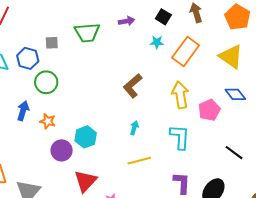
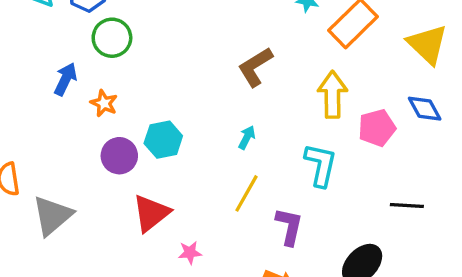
black line: (234, 153) -> (407, 206), turned -42
yellow line: (139, 161) -> (247, 193), turned -55
purple L-shape: (182, 183) -> (289, 226), moved

